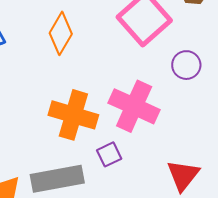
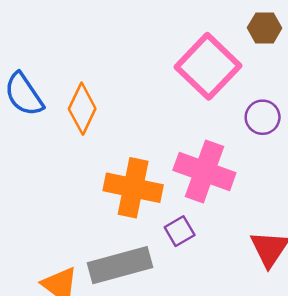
orange diamond: (61, 33) -> (82, 109), moved

